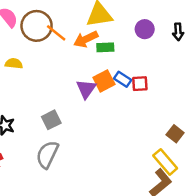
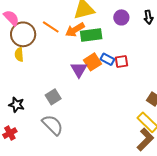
brown circle: (37, 26) -> (23, 34), moved
green rectangle: (105, 47) -> (91, 35), size x1.5
yellow semicircle: (14, 63) -> (19, 55), turned -96
gray semicircle: (47, 154) -> (53, 125), turned 115

